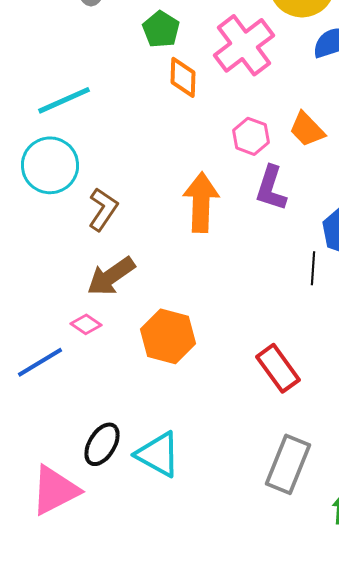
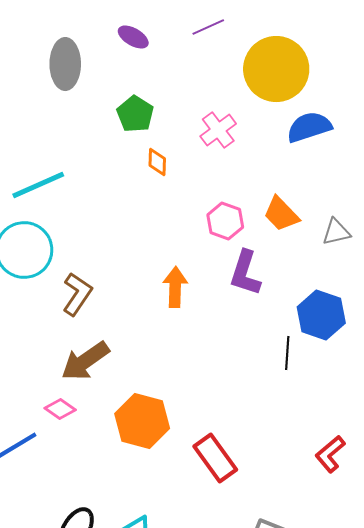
pink cross: (244, 45) -> (218, 130), size x0.6
orange diamond: (183, 77) -> (157, 162), size x0.7
orange arrow: (201, 202) -> (175, 287), size x0.7
red rectangle: (278, 368) -> (215, 458), moved

